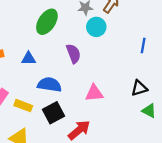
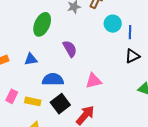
cyan circle: (96, 27) -> (113, 24), moved
black triangle: (139, 88) -> (132, 56), moved

